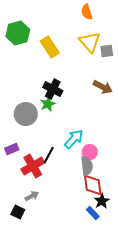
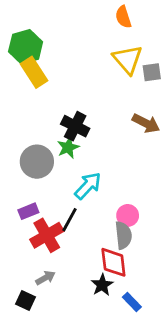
yellow rectangle: (50, 47) -> (34, 72), moved
cyan arrow: (74, 139) -> (88, 186), moved
purple rectangle: (12, 149) -> (28, 211), moved
red diamond: (93, 185) -> (113, 262), moved
black star: (102, 201) -> (102, 285), moved

